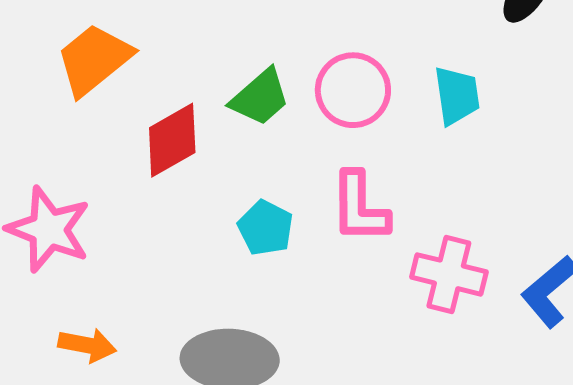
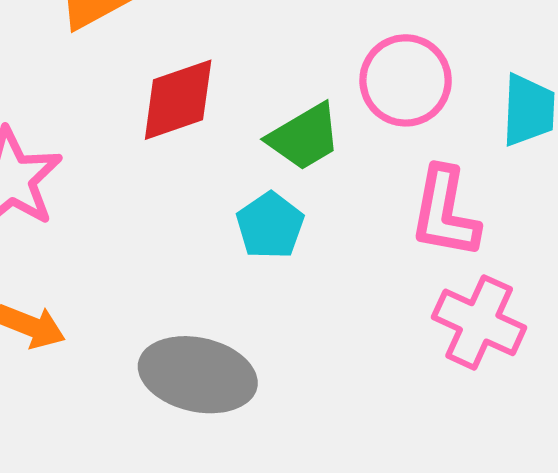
green trapezoid: (260, 97) -> (304, 137), moved
pink L-shape: (360, 207) -> (445, 213), moved

